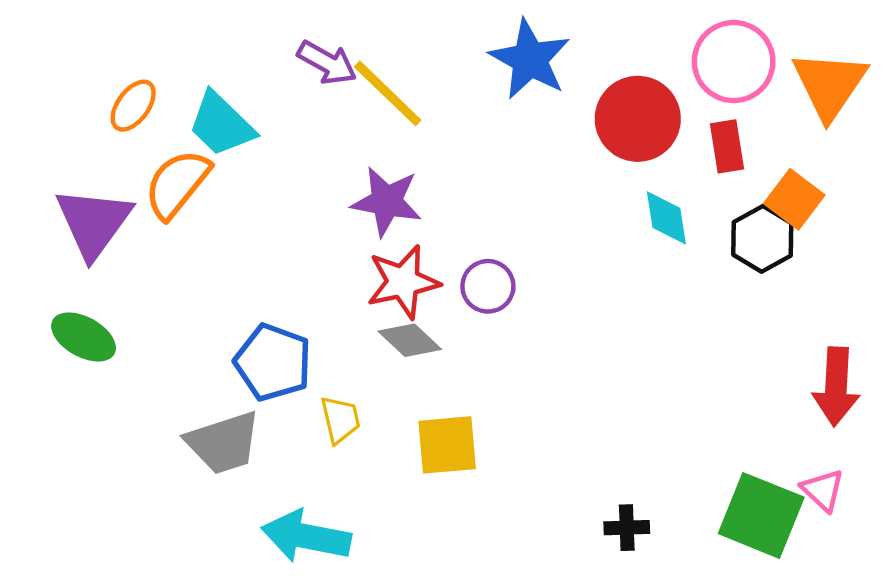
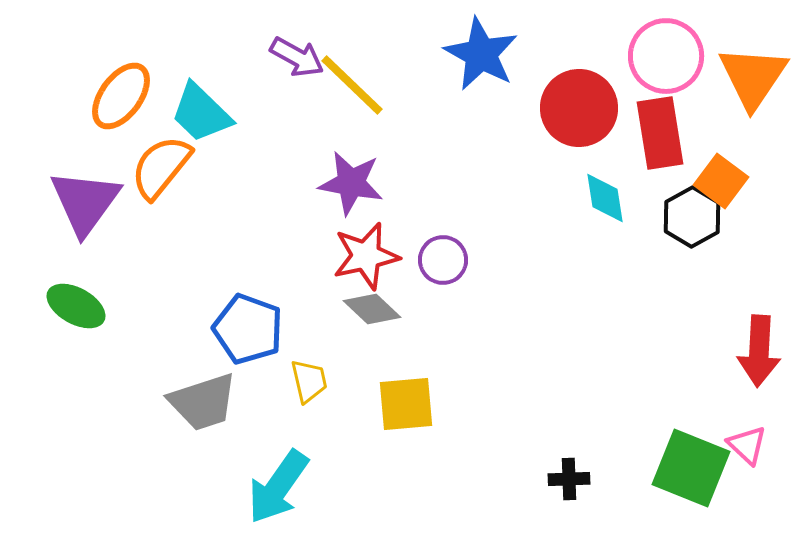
orange ellipse: (133, 106) -> (121, 96), size x1.4
red rectangle: (727, 146) -> (660, 133), size x1.5
cyan arrow: (306, 536) -> (278, 487), turned -66

